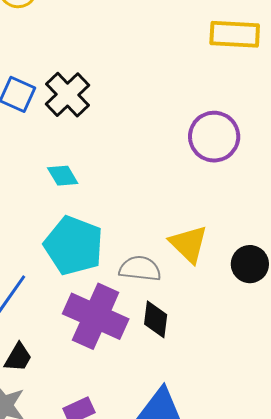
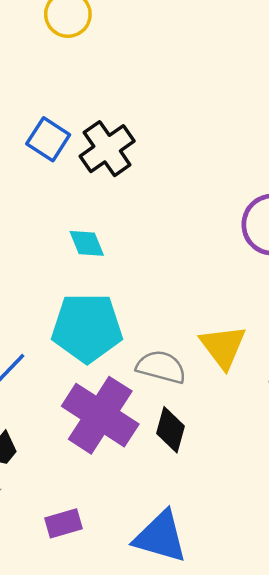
cyan pentagon: (74, 246) -> (87, 328), turned -30

